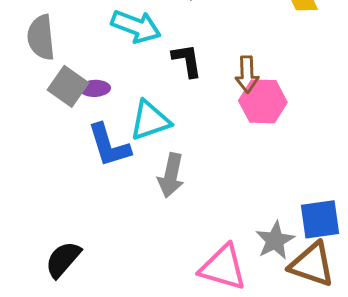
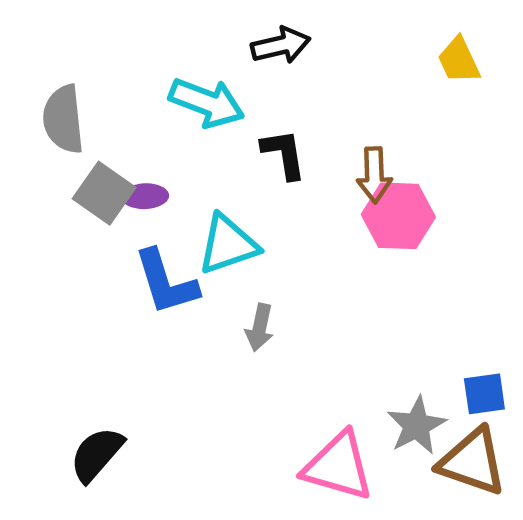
gray arrow: (171, 175) -> (260, 327), size x0.7
blue square: (320, 219) -> (484, 394), size x0.7

